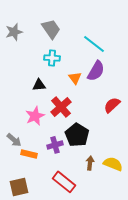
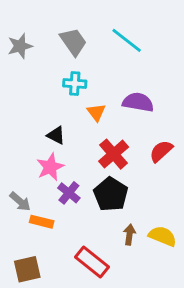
cyan line: (94, 44) -> (127, 40), moved
purple semicircle: (96, 71) -> (138, 102), turned -110
orange triangle: (75, 78) -> (96, 112), moved
black triangle: (39, 85) -> (56, 135), moved, turned 32
red cross: (61, 107) -> (114, 154), moved
purple cross: (55, 145) -> (69, 193), moved, turned -35

